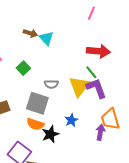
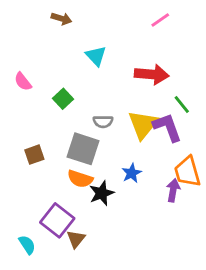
pink line: (91, 13) -> (160, 20), turned 32
brown arrow: (30, 33) -> (62, 19), moved
red arrow: (98, 51) -> (152, 74), moved
green line: (91, 72) -> (182, 104), moved

